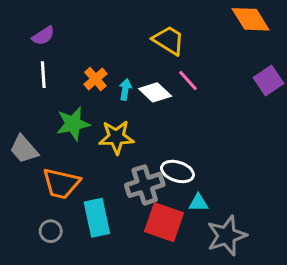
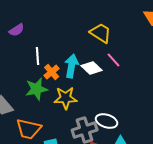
white line: (43, 75) -> (38, 56), moved
orange cross: (95, 79) -> (52, 72), moved
cyan arrow: (125, 89) -> (72, 66), size x1.6

